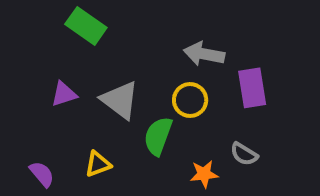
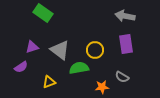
gray arrow: (204, 54) -> (125, 16), moved
green semicircle: (158, 136) -> (79, 68), turned 60
purple semicircle: (42, 174) -> (21, 67), moved, turned 96

